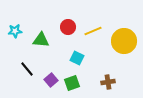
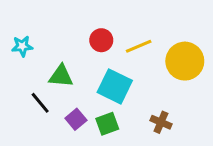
green triangle: (41, 40) -> (61, 76), moved
cyan square: (77, 58) -> (115, 86), size x1.6
brown cross: (108, 82) -> (161, 122), turned 32

